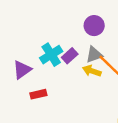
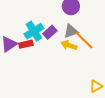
red rectangle: (38, 94) -> (26, 44), moved

